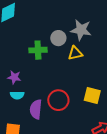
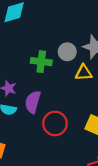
purple semicircle: (36, 109) -> (33, 102), moved

